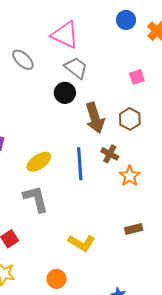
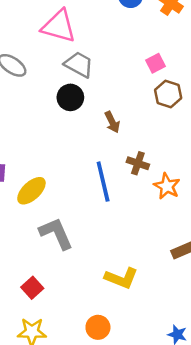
brown arrow: (95, 118) -> (112, 122), size x0.6
brown hexagon: (130, 119) -> (168, 94), moved
yellow ellipse: (39, 162) -> (31, 191), moved

